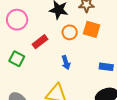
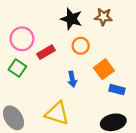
pink circle: (17, 20) -> (22, 39), moved
orange square: (92, 29) -> (104, 69), moved, turned 30

